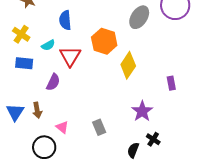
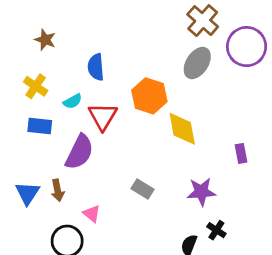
yellow diamond: (128, 65) -> (182, 129), turned -44
purple semicircle: (53, 82) -> (79, 152), size x1.5
purple star: (142, 111) -> (201, 192), turned 30
gray rectangle: (99, 127) -> (142, 189), moved, turned -35

